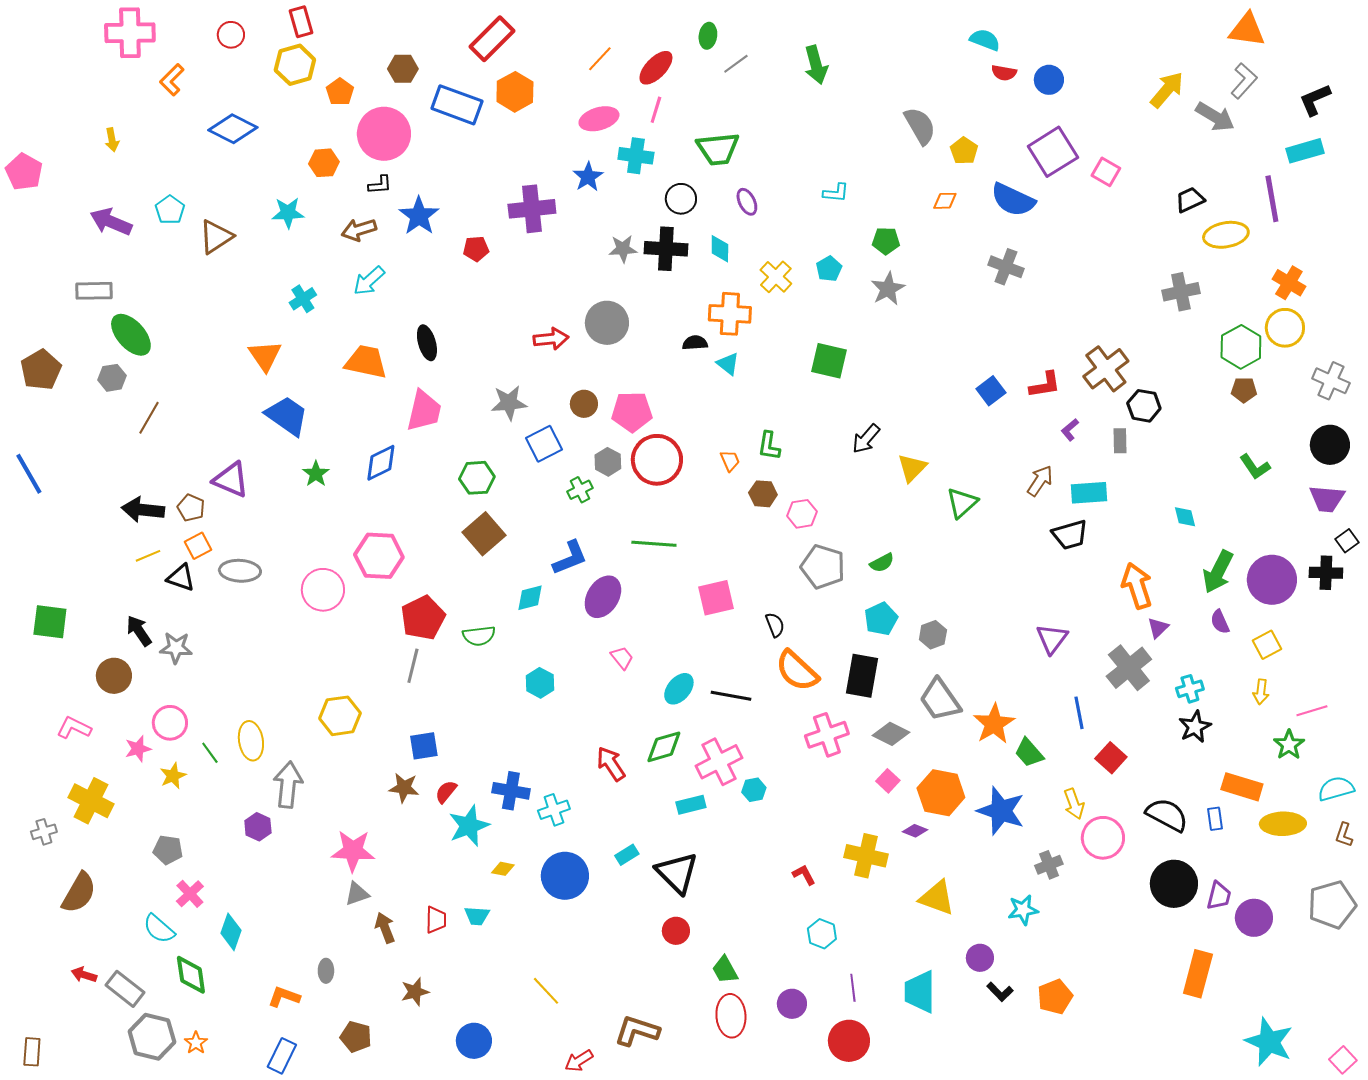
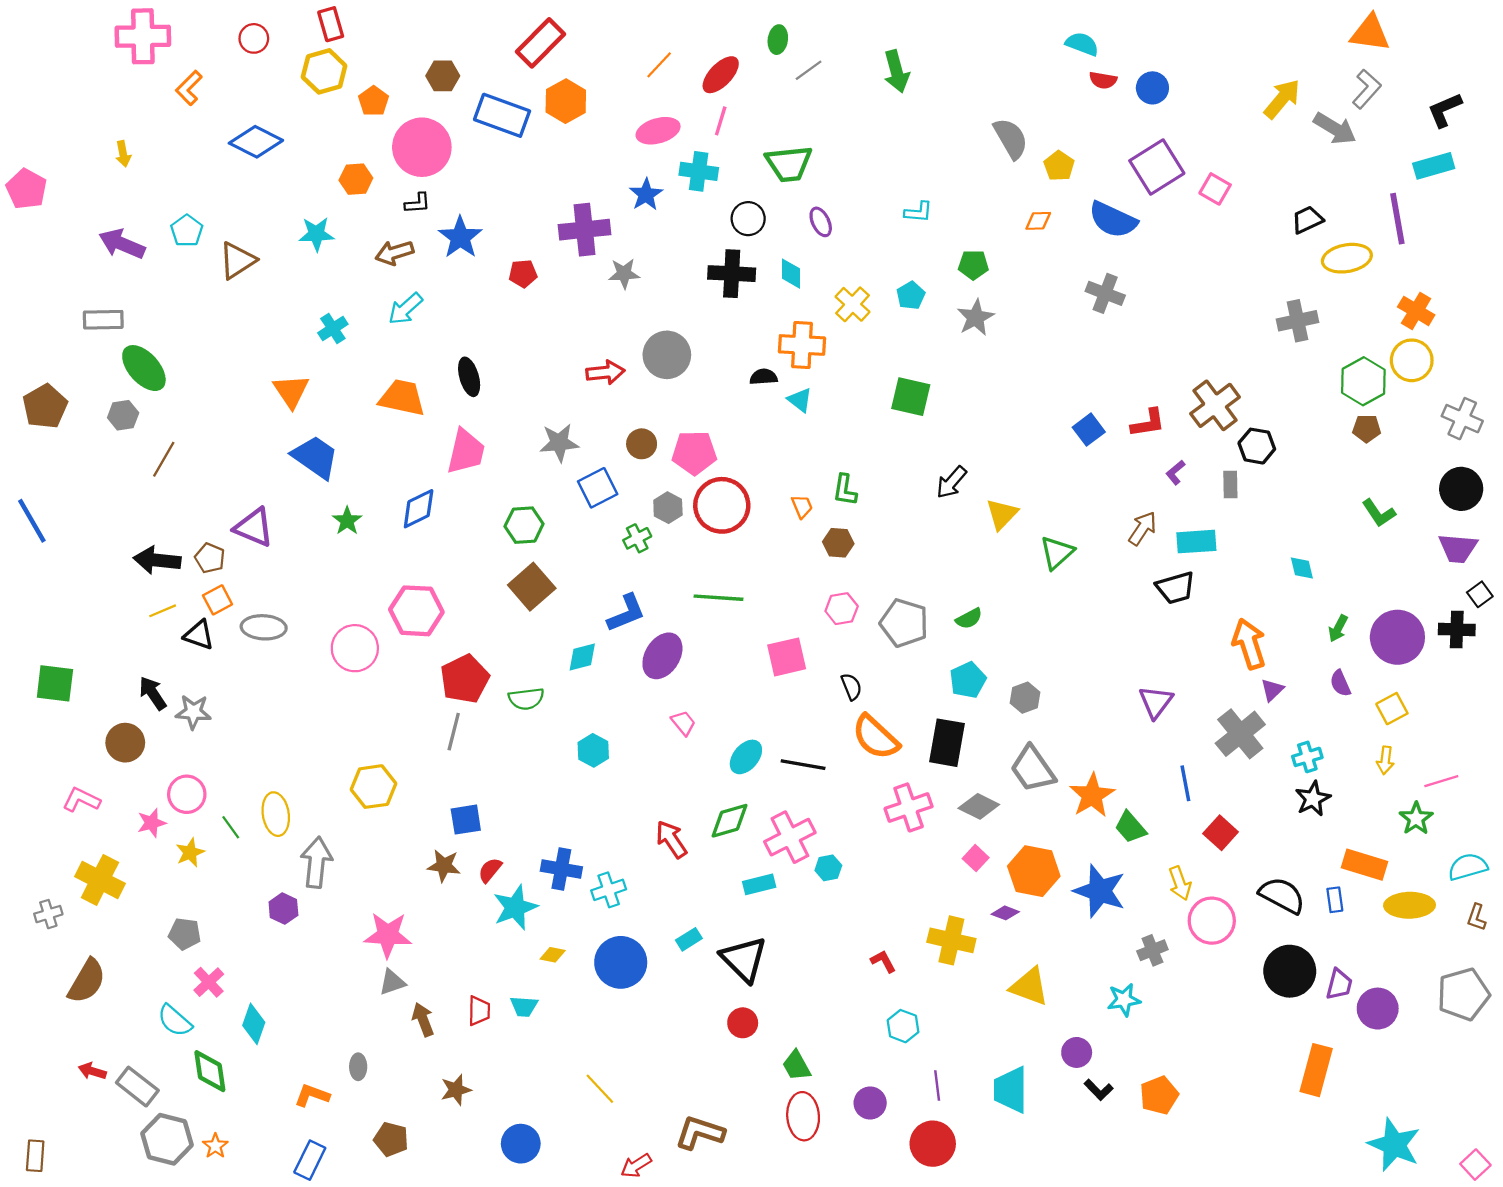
gray star: (623, 249) -> (624, 274), moved
pink hexagon: (802, 514) -> (842, 609), moved
green arrow: (1218, 572) -> (1338, 628), size x0.6

